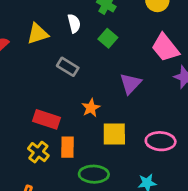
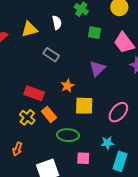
green square: (108, 38) -> (95, 33), moved, turned -32
pink ellipse: (161, 141) -> (118, 112), turned -55
orange rectangle: (68, 147) -> (49, 114), turned -42

